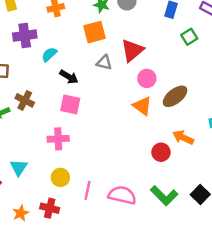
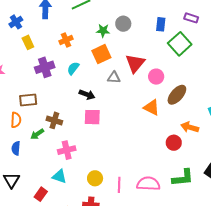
green square: (189, 37) -> (180, 44), size x1.6
cyan semicircle: (49, 54) -> (73, 68), moved
pink circle: (147, 78) -> (156, 77), moved
pink cross: (58, 139) -> (67, 150), moved
cyan triangle: (19, 167) -> (59, 176), turned -35
green L-shape: (164, 196) -> (183, 178), turned -40

